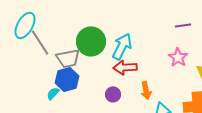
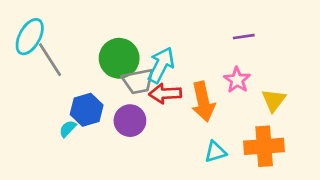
gray trapezoid: (68, 58) -> (138, 81), moved
orange arrow: (146, 90) -> (203, 102), moved, size x1.6
purple circle: (113, 94) -> (130, 121), moved, size x1.5

